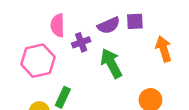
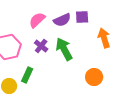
pink semicircle: (58, 25) -> (37, 20), moved, turned 48
purple cross: (81, 42) -> (41, 46), moved, turned -32

